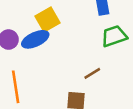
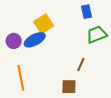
brown line: (92, 73) -> (81, 65), turned -32

